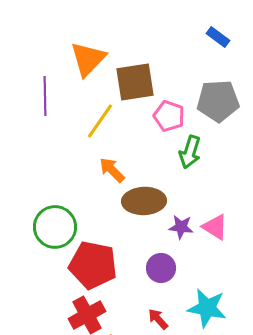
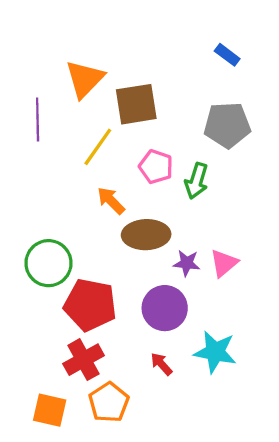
pink pentagon: (169, 116) -> (156, 167), moved
pink triangle: (215, 227) -> (224, 263), turned 48
purple circle: (161, 268) -> (165, 308), size x1.4

